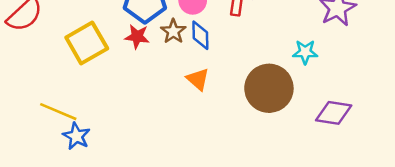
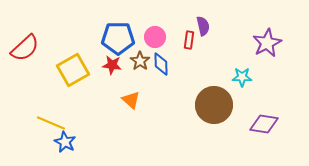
orange triangle: (198, 79) -> (131, 100), moved

